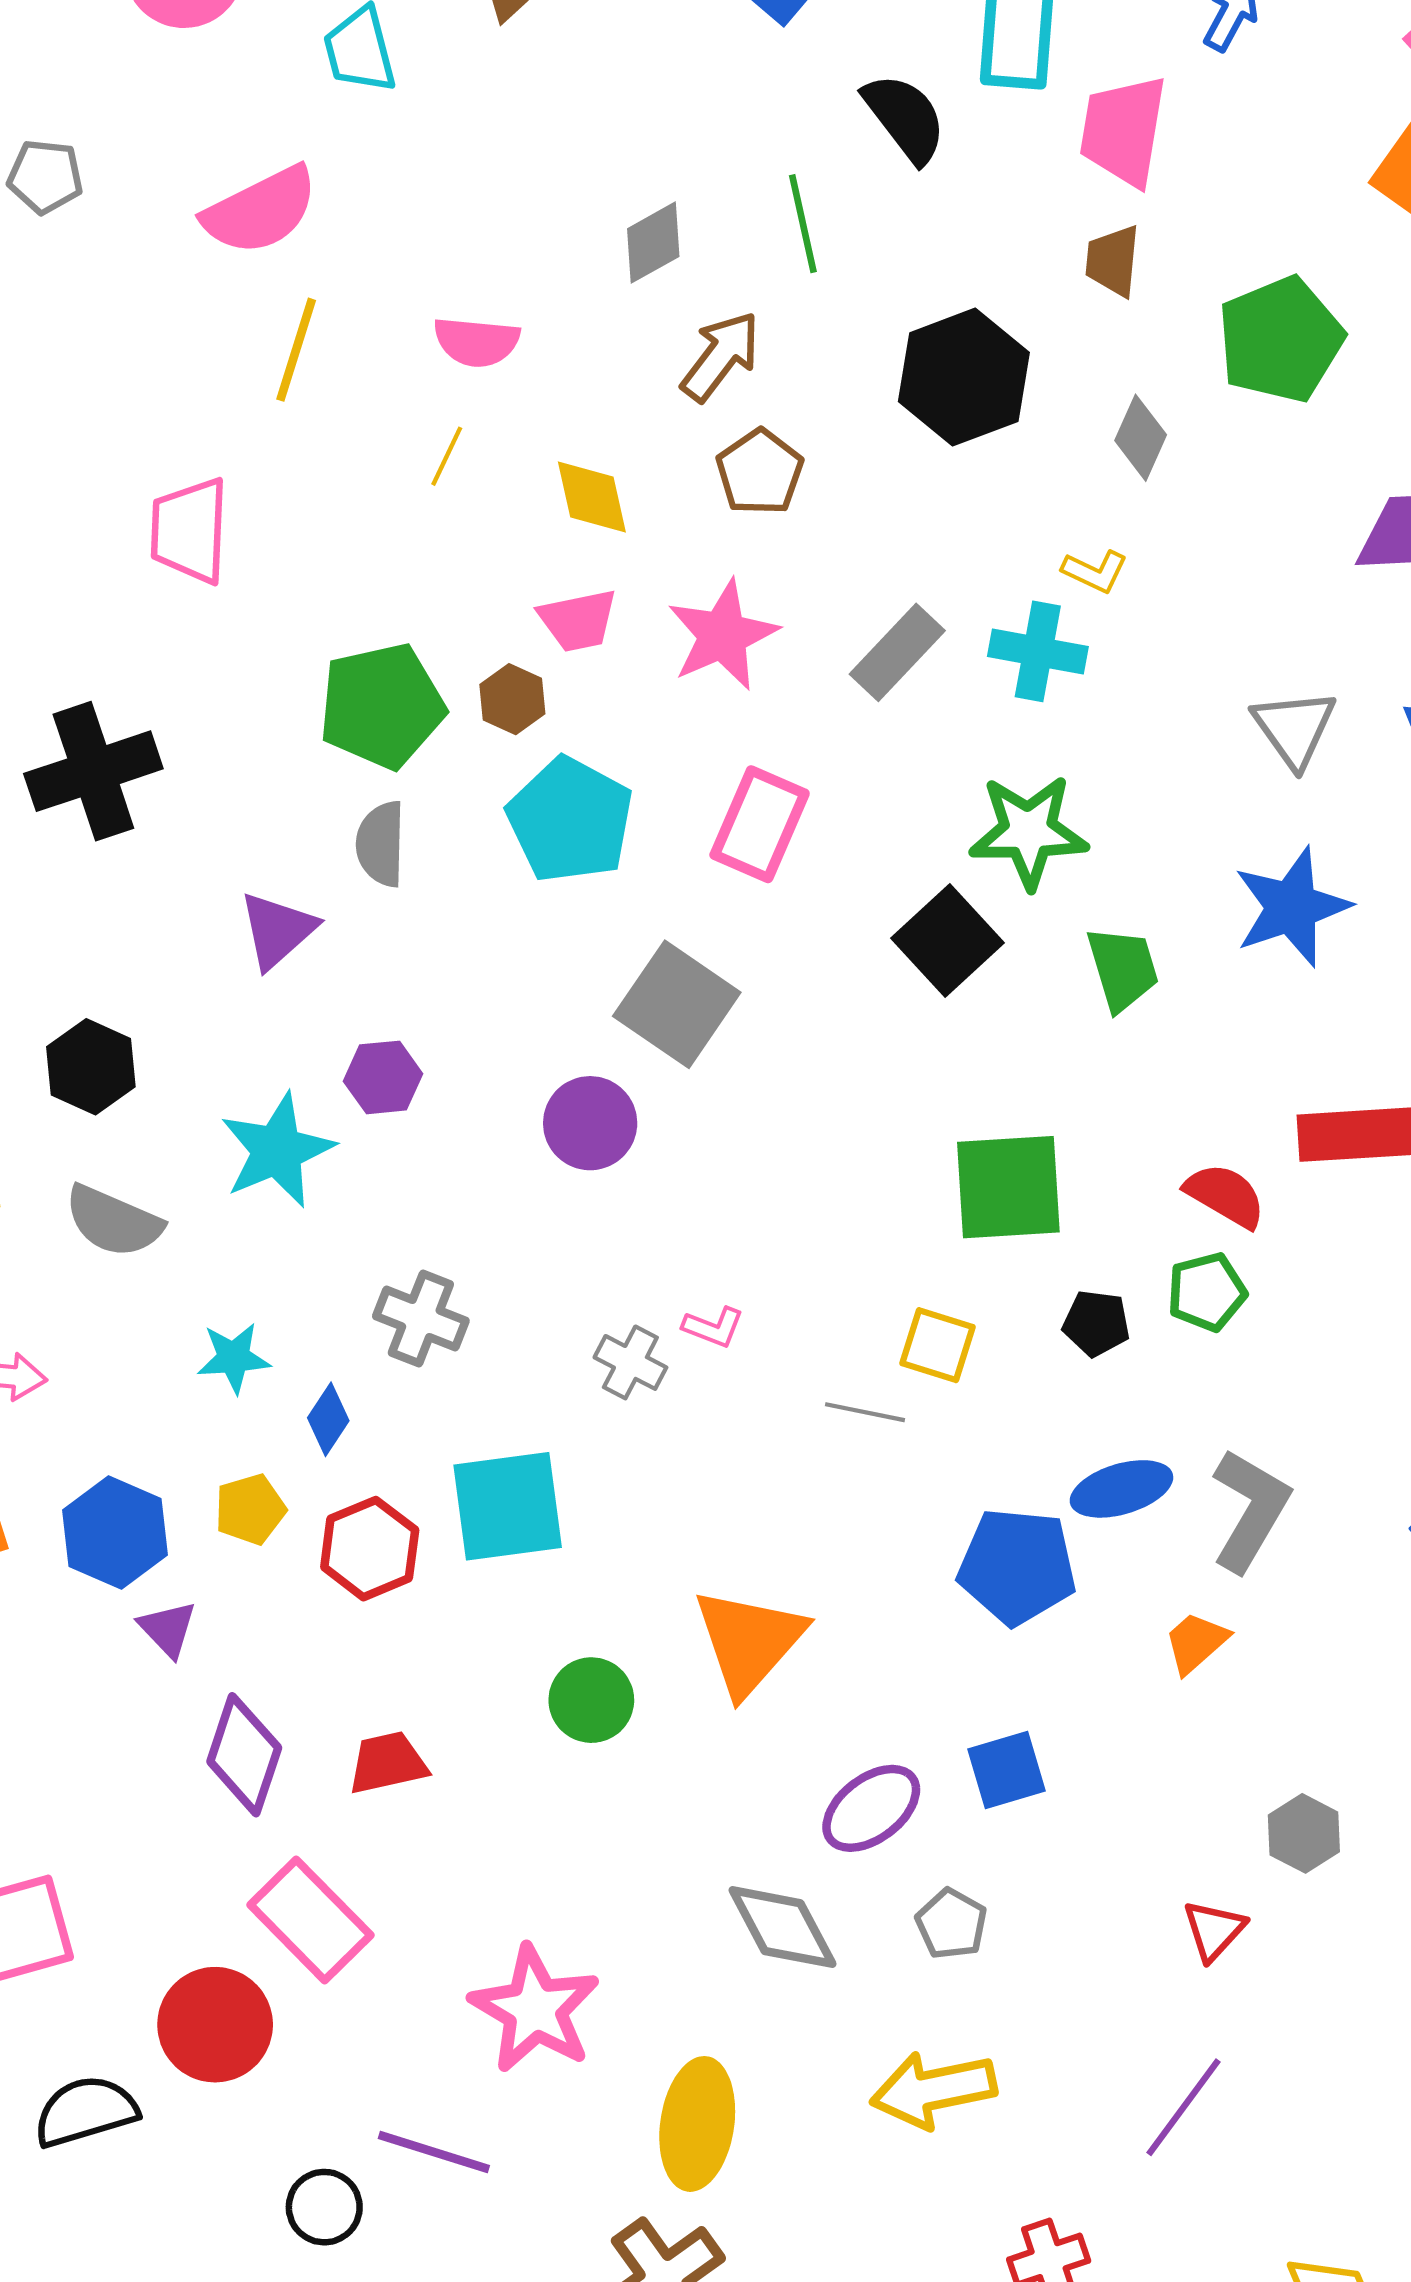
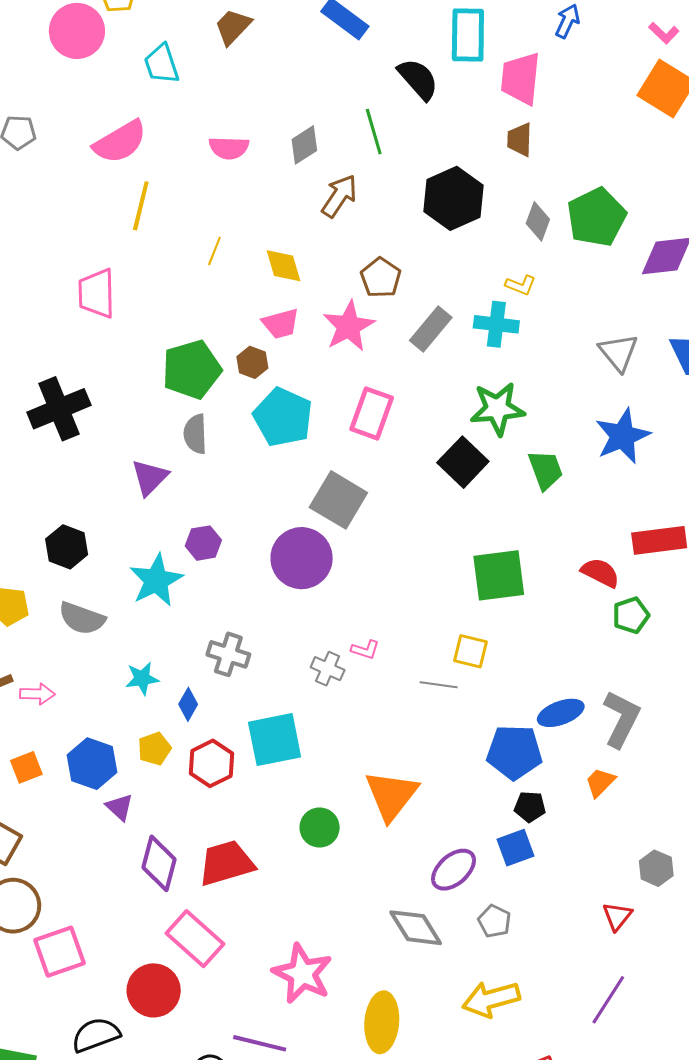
green pentagon: (1280, 340) -> (596, 217), moved
pink semicircle: (477, 342) -> (229, 148), moved
brown pentagon: (760, 472) -> (381, 278), moved
purple circle: (590, 1123) -> (302, 558), size x1.4
green pentagon: (1207, 1292) -> (631, 615), moved
black pentagon: (1096, 1323) -> (530, 807), moved
red trapezoid: (388, 1763) -> (226, 863), size x1.5

